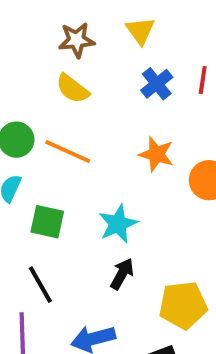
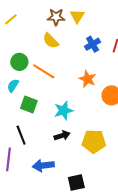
yellow triangle: (140, 31) -> (77, 16), moved
black arrow: (122, 274) -> (62, 136), turned 35
yellow pentagon: (183, 305) -> (94, 141), moved

